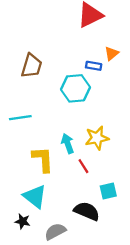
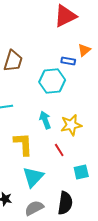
cyan arrow: (68, 144) -> (45, 120), moved
cyan triangle: (35, 197) -> (33, 177), moved, turned 35
black semicircle: (87, 211) -> (65, 203), moved, turned 75

